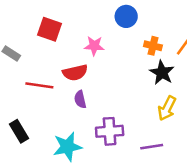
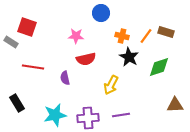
red square: (50, 29) -> (27, 27), moved
red semicircle: (75, 73) -> (86, 59), moved
yellow arrow: (167, 108) -> (111, 85), moved
purple cross: (110, 131) -> (88, 118), moved

